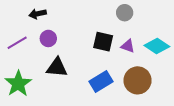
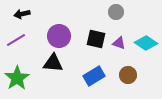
black arrow: (38, 14) -> (22, 14), moved
purple circle: (48, 38) -> (59, 36), moved, size x1.5
brown circle: (138, 80) -> (128, 75), size x0.7

